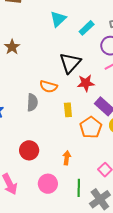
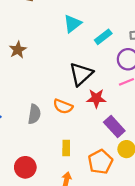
orange semicircle: (48, 86) -> (63, 106), moved
yellow rectangle: (68, 110) -> (66, 148), moved
orange pentagon: (91, 127) -> (100, 162), moved

